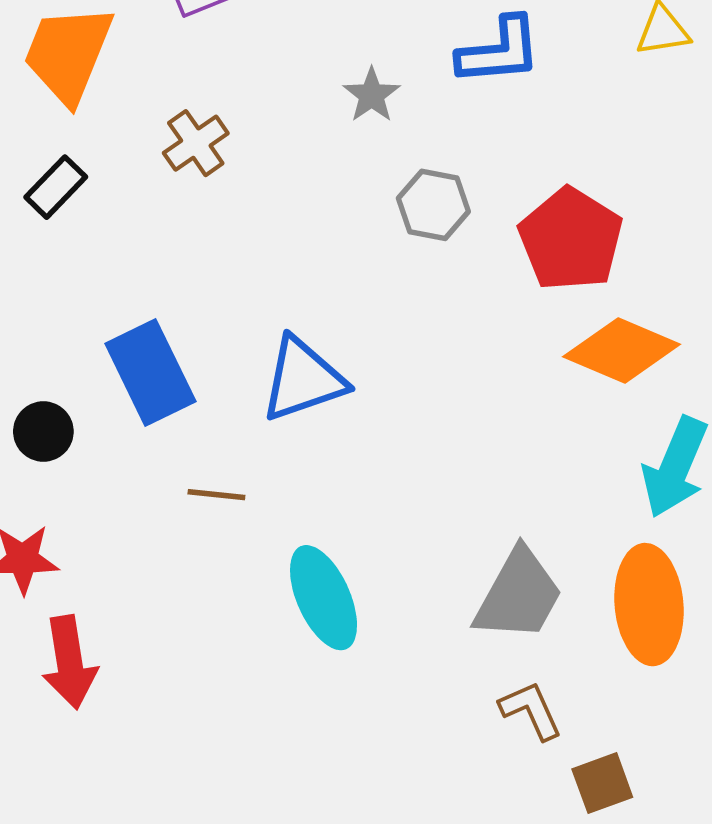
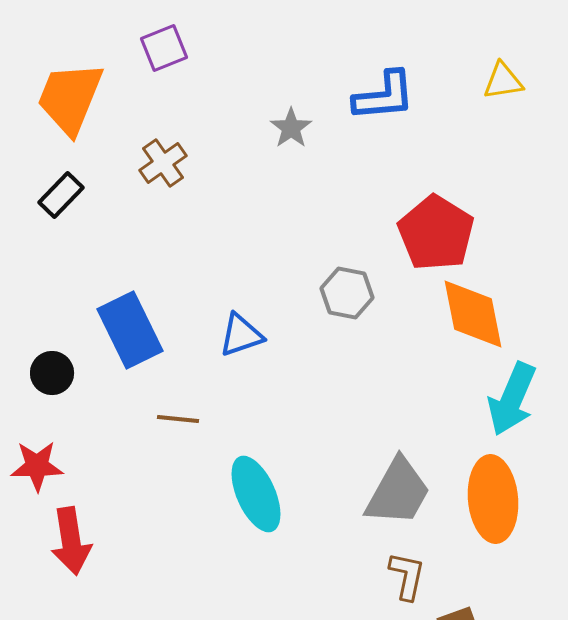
gray hexagon: (433, 205) -> (347, 293), moved
orange diamond: (622, 350) -> (473, 314), turned 56
blue triangle: (303, 379) -> (241, 335), size x0.7
brown L-shape: (531, 710) -> (407, 576), turned 36

